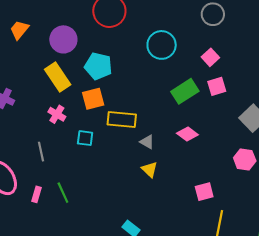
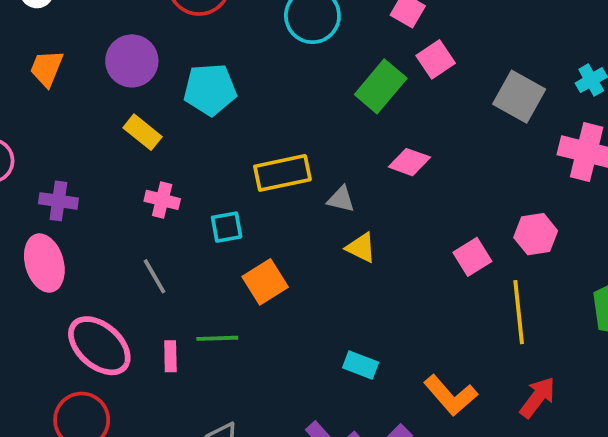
yellow rectangle: (58, 77) -> (143, 132), size x0.7
orange square: (93, 99) -> (265, 282), moved
pink hexagon: (245, 159) -> (536, 234), moved
green line: (63, 193) -> (217, 338), turned -50

